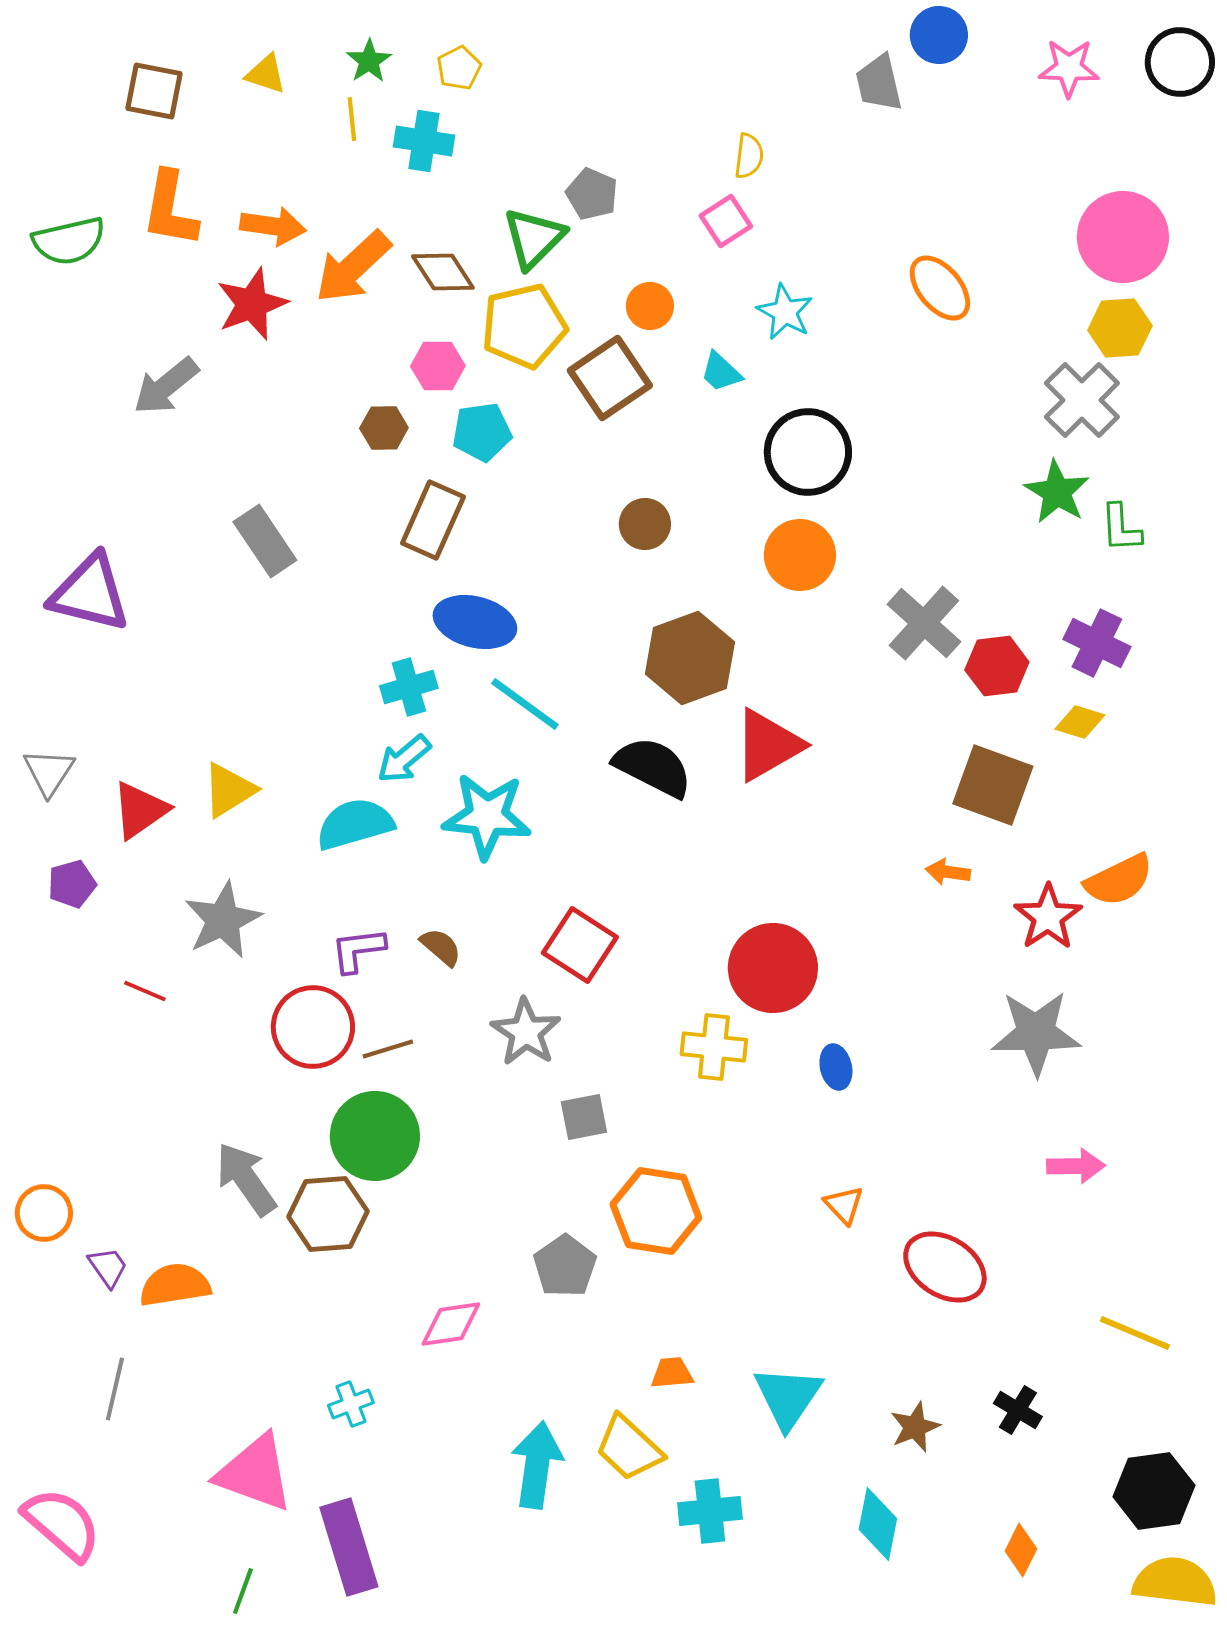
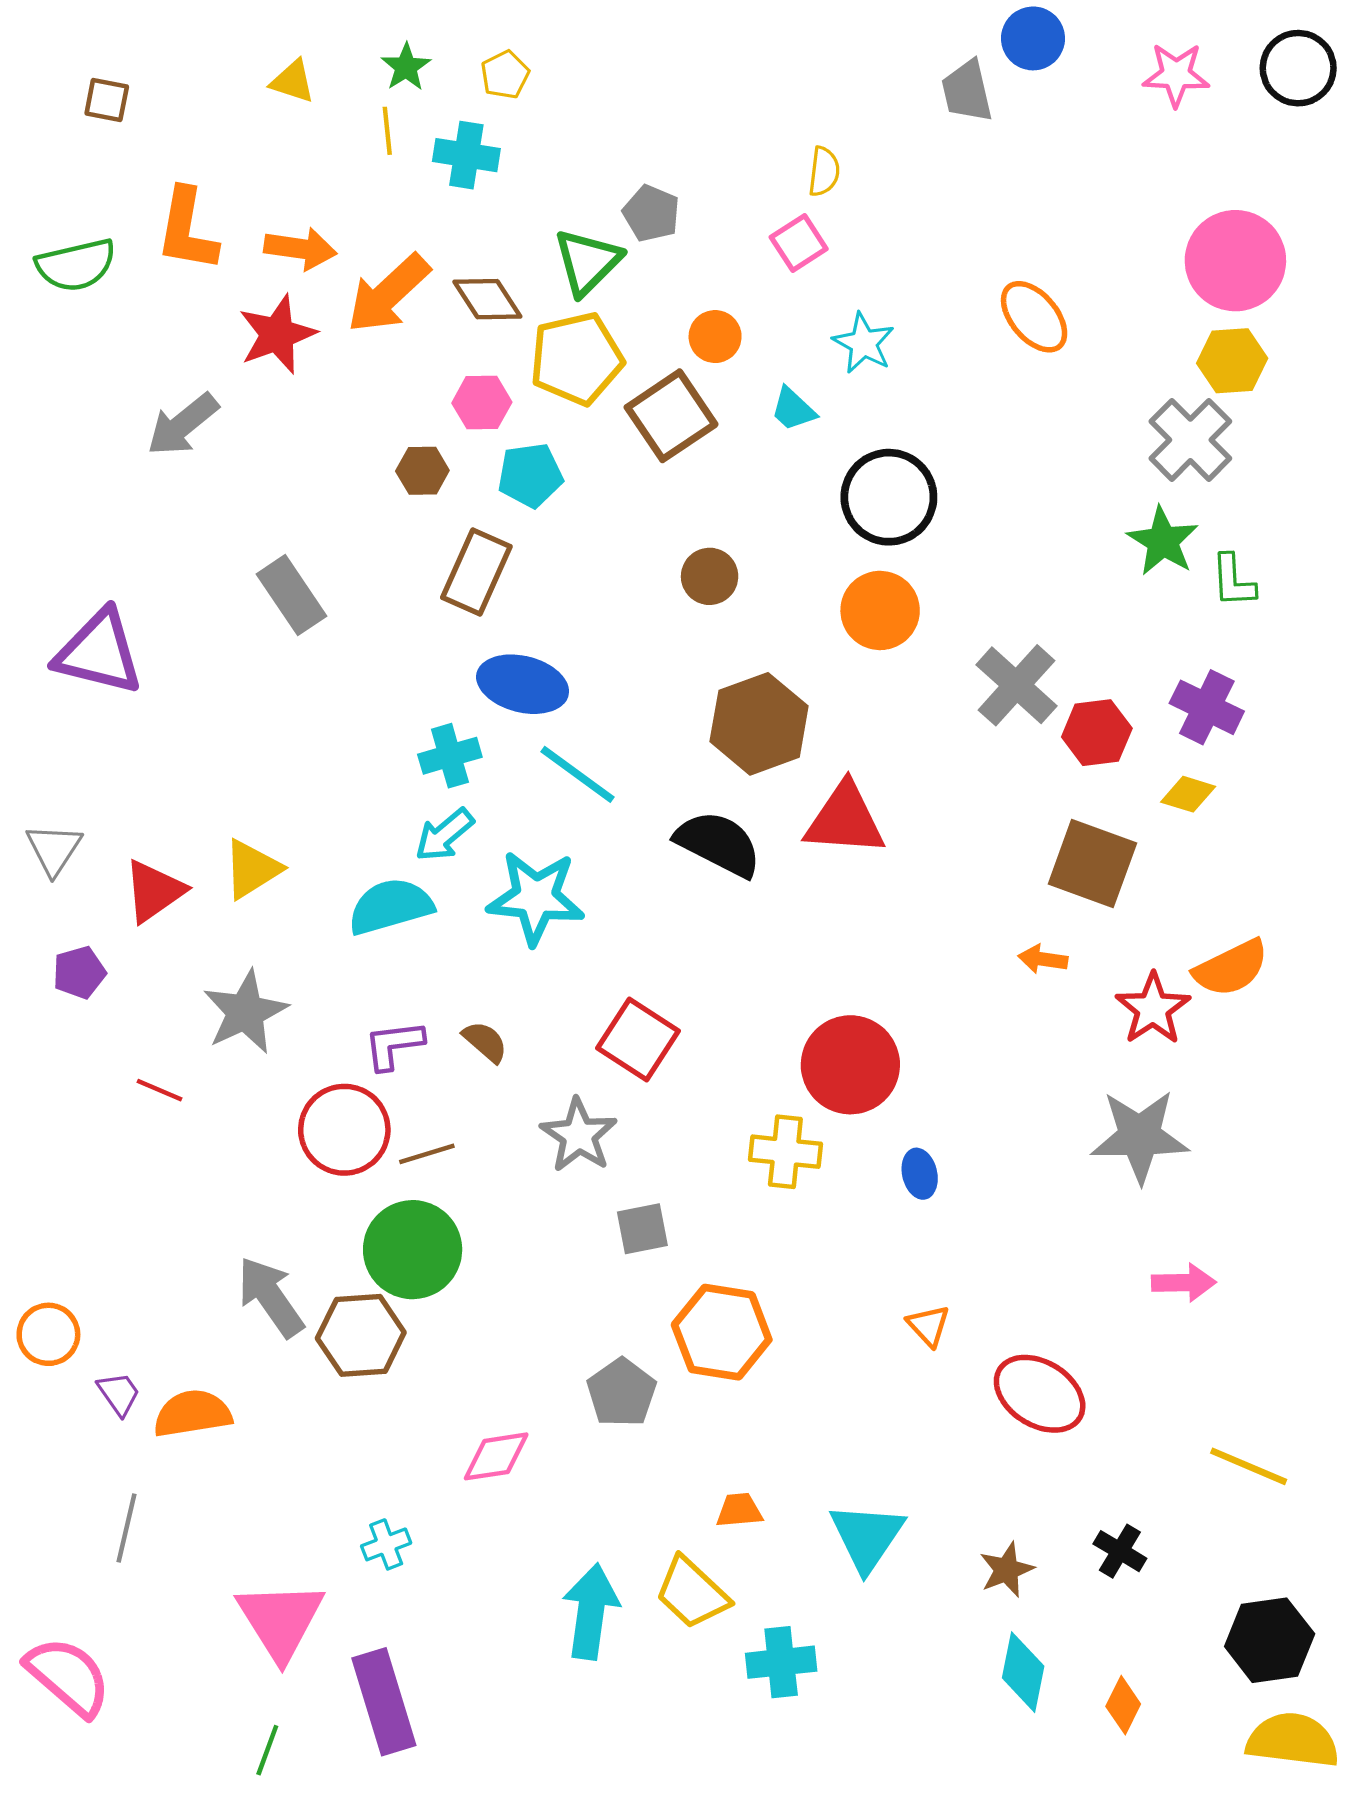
brown square: (154, 91) -> (107, 100), moved, size x0.7
red triangle: (768, 745) -> (845, 819), turned 34
pink triangle: (255, 1473) -> (281, 1620), turned 38
cyan diamond: (878, 1524) -> (1023, 1672), moved

